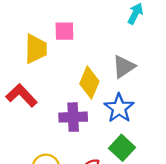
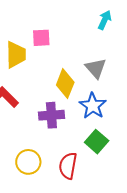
gray triangle: (124, 67) -> (96, 68), turned -35

